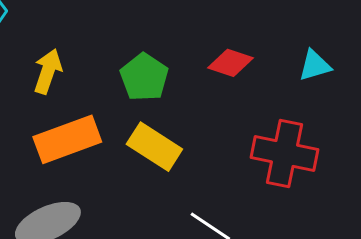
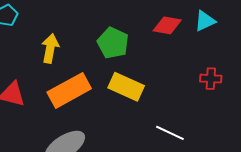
cyan triangle: (315, 65) -> (205, 21), moved
red cross: (285, 153) -> (211, 79), size x0.5

